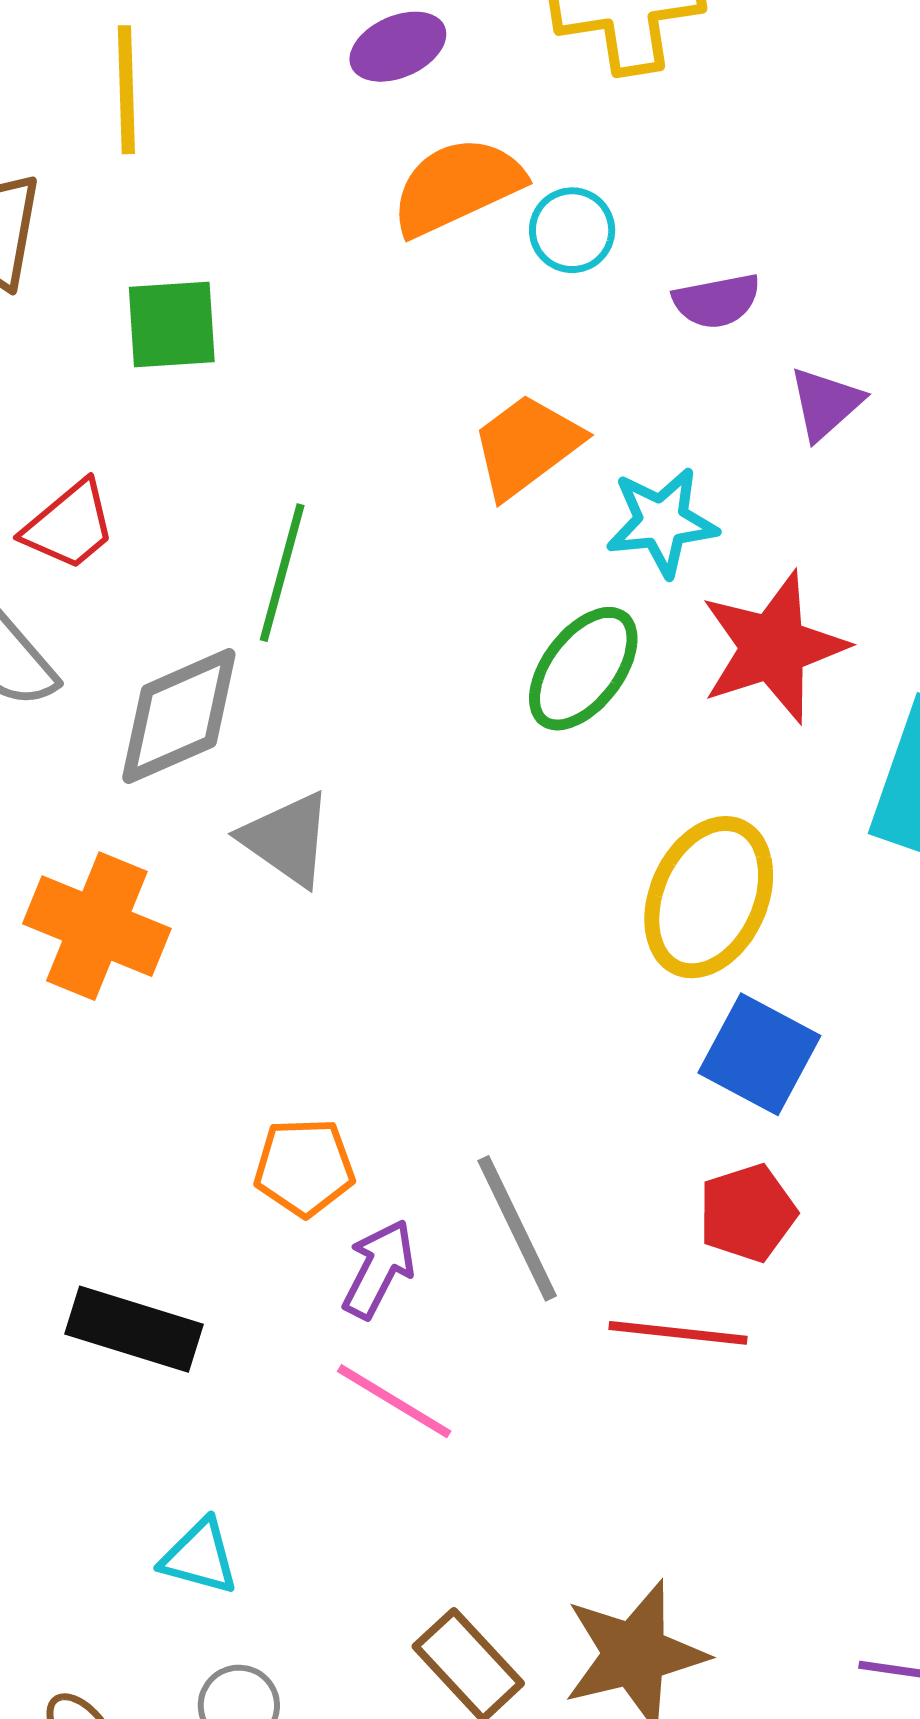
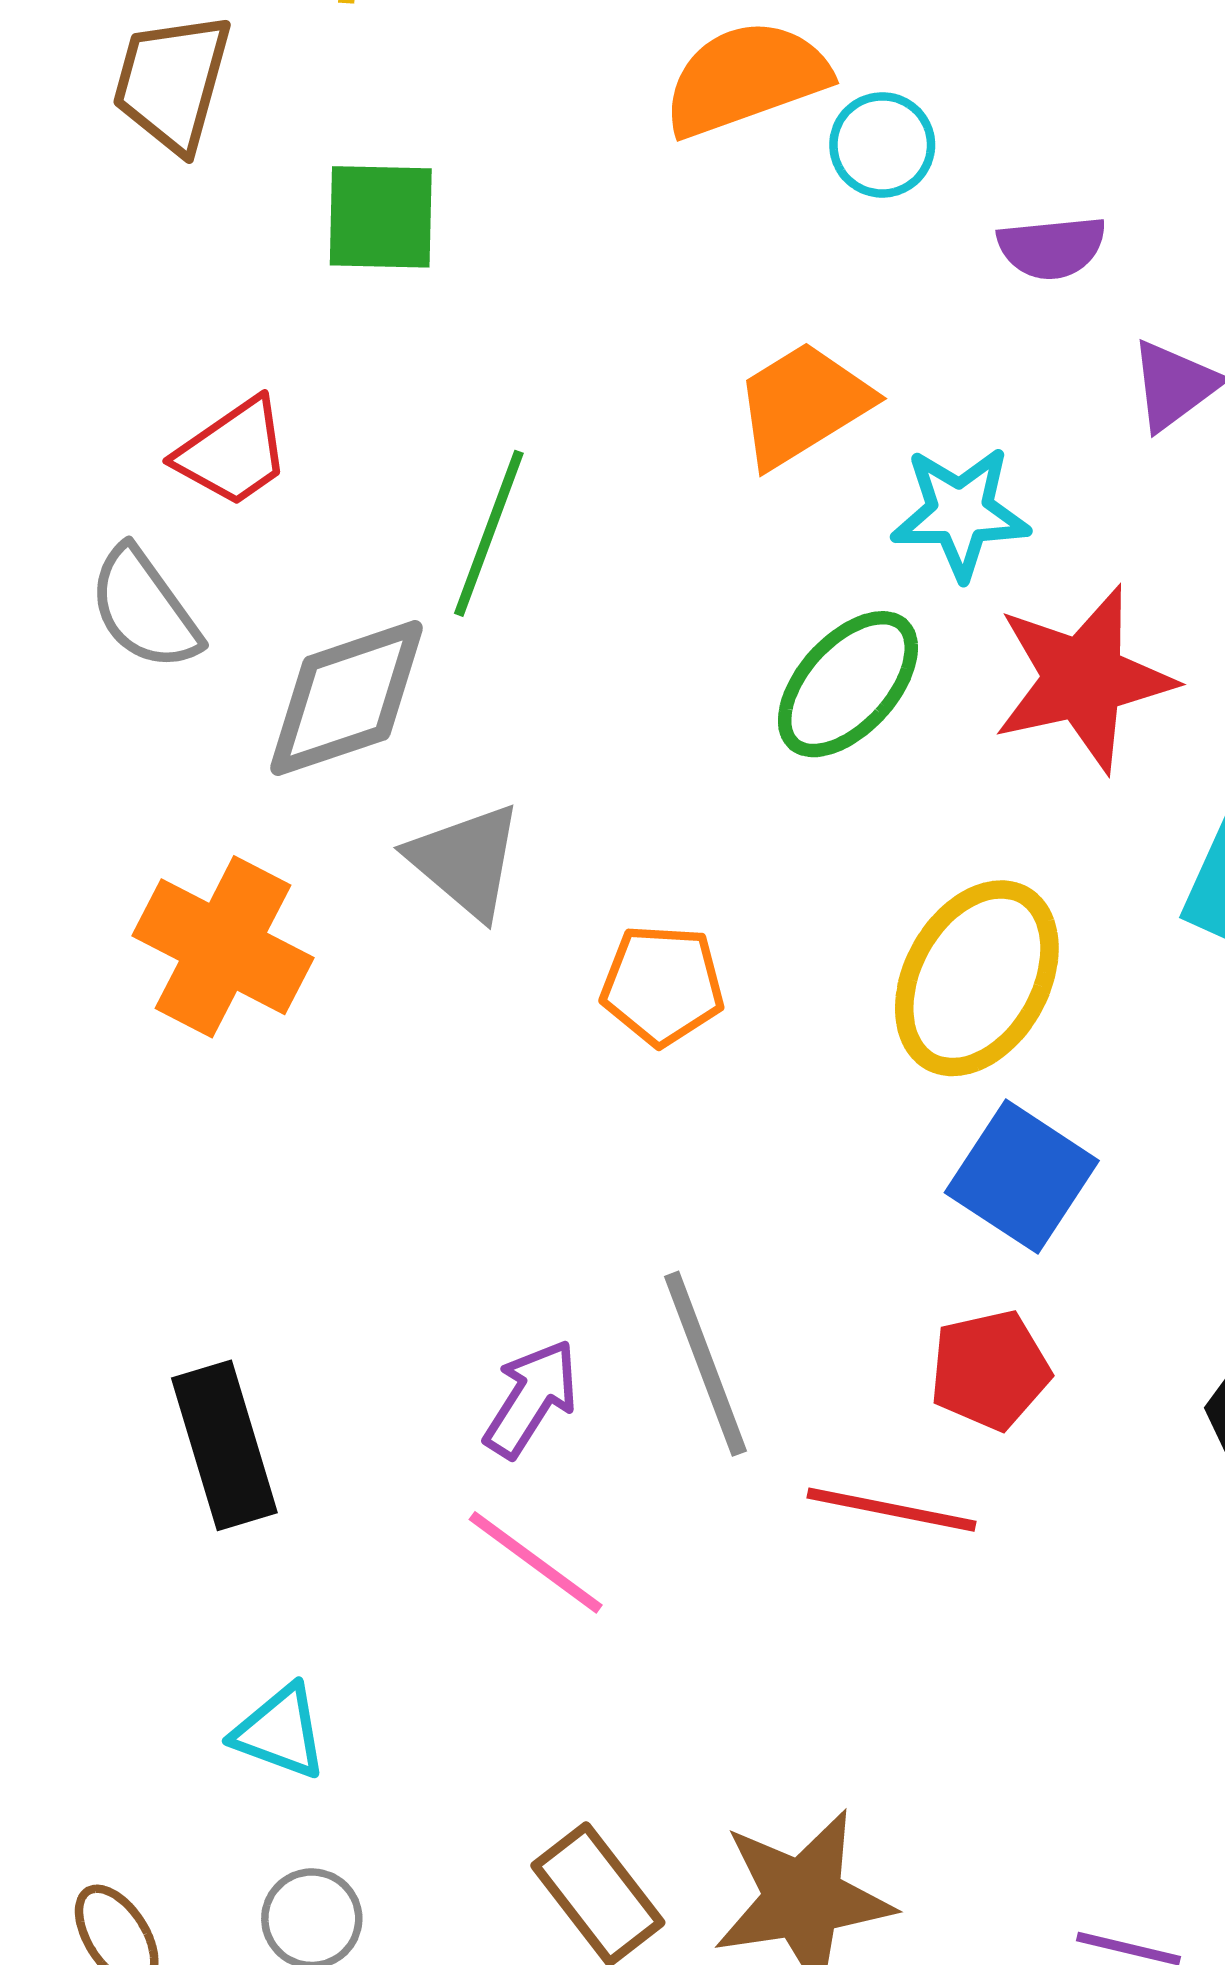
orange pentagon: (304, 1167) -> (662, 985), moved
black rectangle: (134, 1329) -> (224, 1445), turned 51

